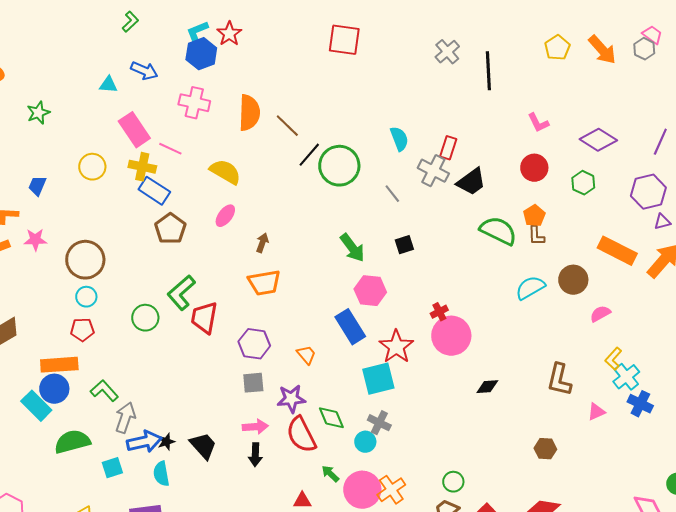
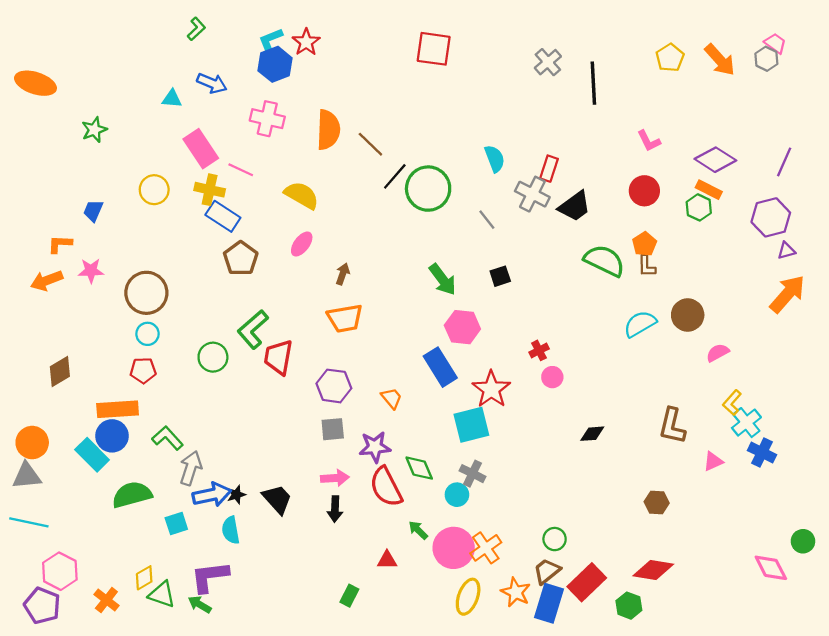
orange rectangle: (617, 251) -> (709, 190), moved, size x0.6
pink circle: (451, 336) -> (552, 377), size x0.5

